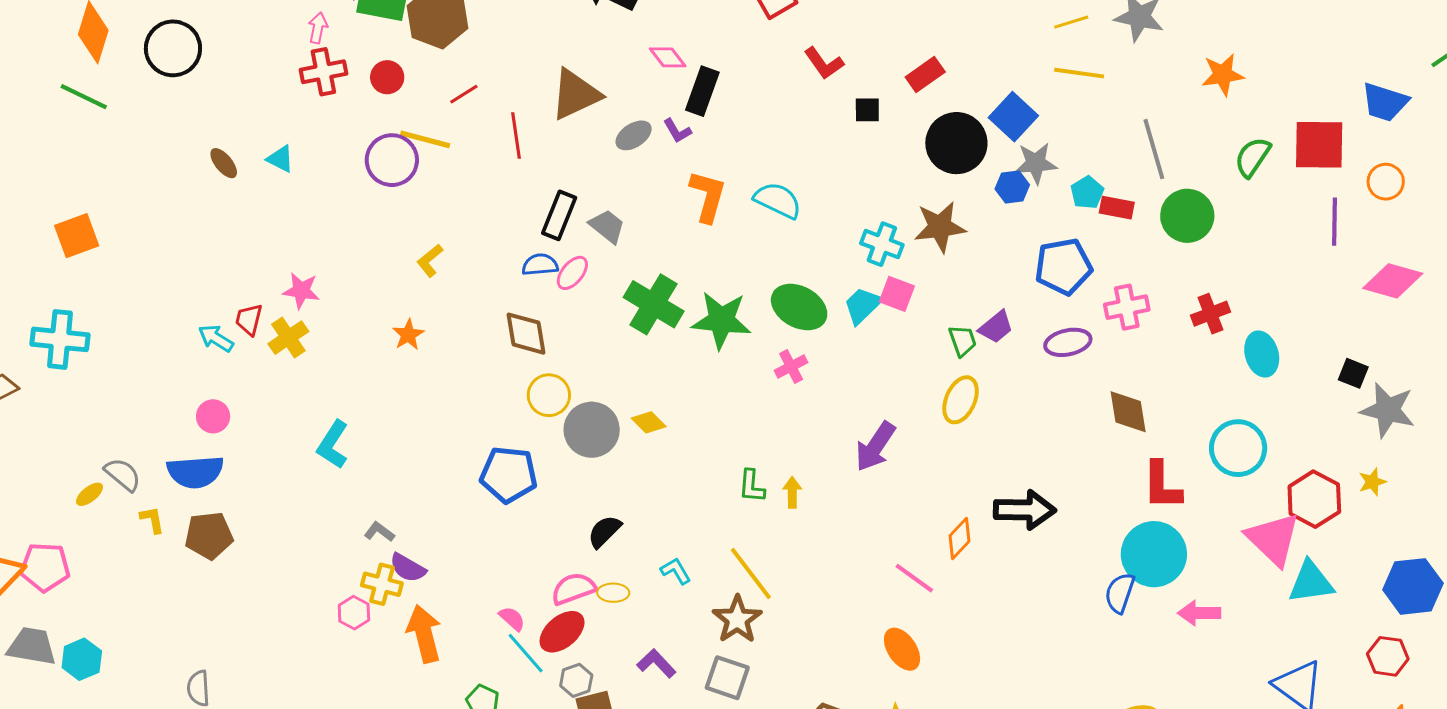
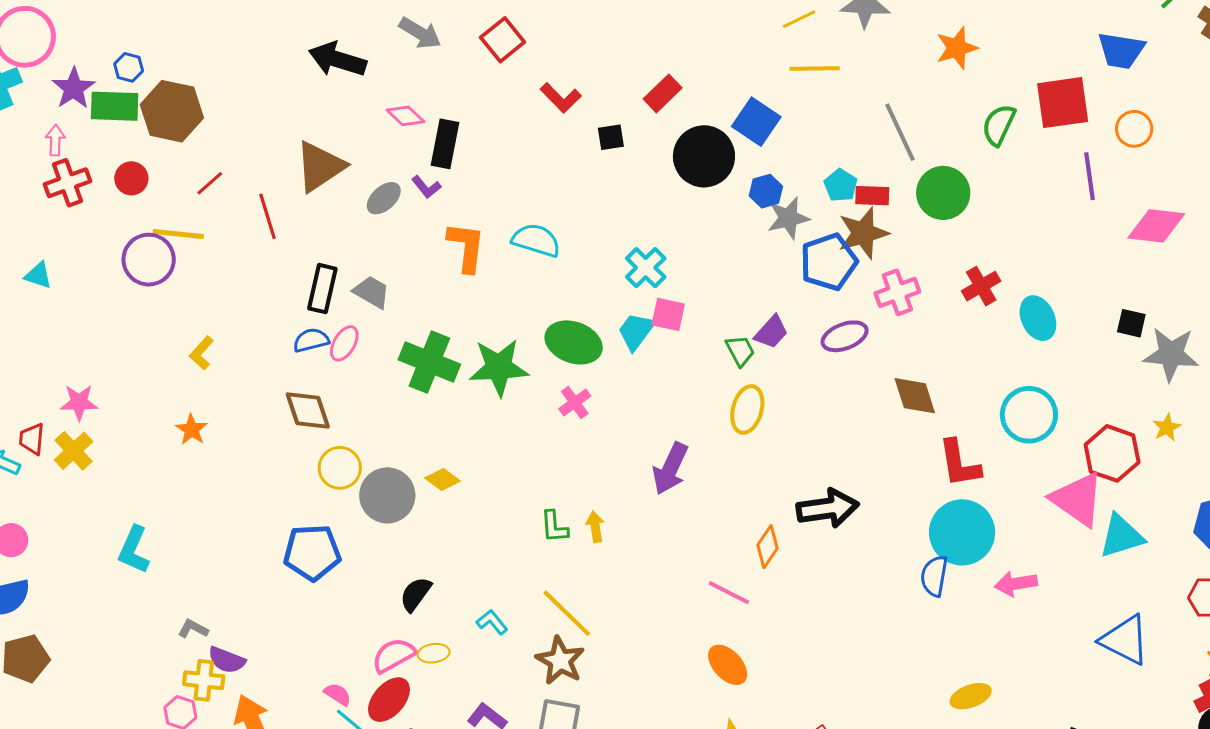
gray star: (1036, 163) -> (788, 218), moved
brown star: (940, 227) -> (863, 233), moved
cyan cross: (882, 244) -> (646, 268), turned 33

